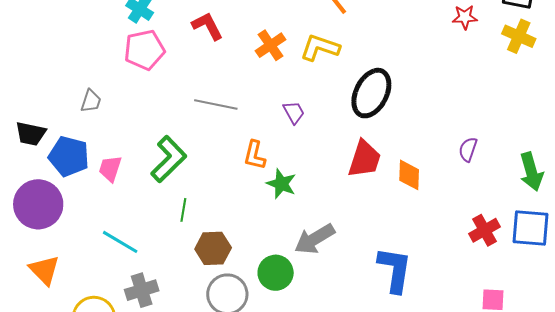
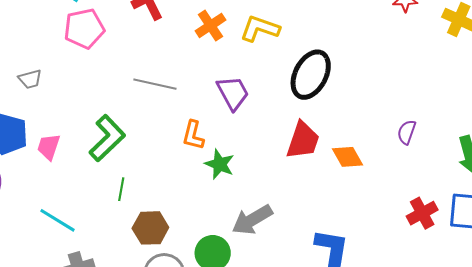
gray trapezoid: (91, 101) -> (30, 79), turned 55
purple trapezoid: (294, 112) -> (233, 93), size x1.5
orange diamond: (409, 175) -> (347, 157), turned -32

